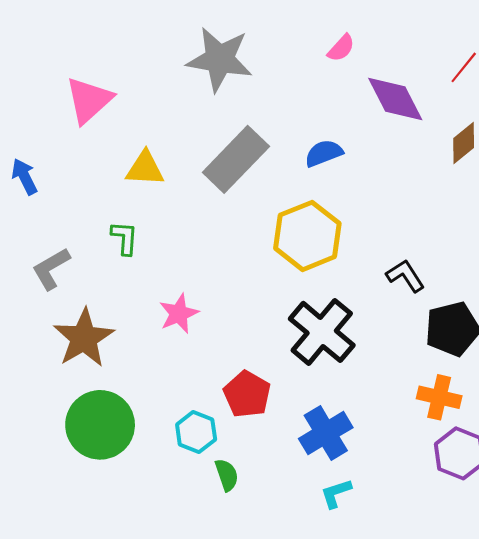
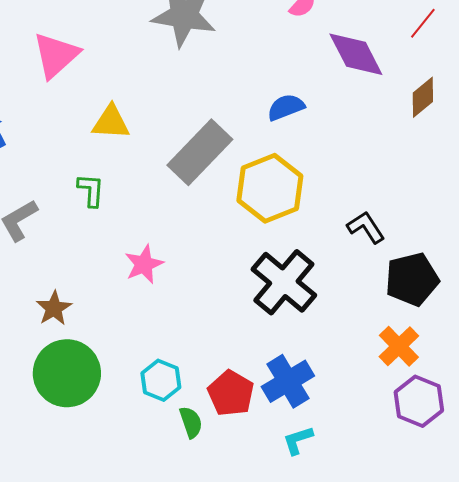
gray rectangle: (236, 159) -> (200, 152), moved
brown star: (84, 338) -> (54, 308), moved, size x0.6
red pentagon: (247, 394) -> (231, 393), moved
orange cross: (439, 397) -> (399, 346), turned 33

